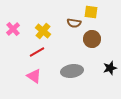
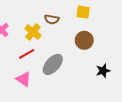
brown semicircle: (74, 23) -> (52, 19), moved
gray ellipse: (72, 71) -> (53, 64), moved, turned -40

